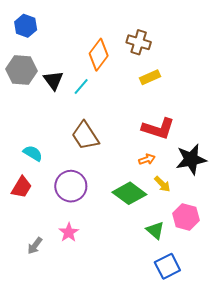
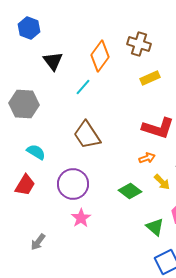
gray hexagon: (22, 70) -> (24, 104), moved
black triangle: (53, 80) -> (53, 61), moved
green diamond: (129, 193) -> (130, 191), size x0.7
pink star: (69, 232) -> (81, 218), moved

